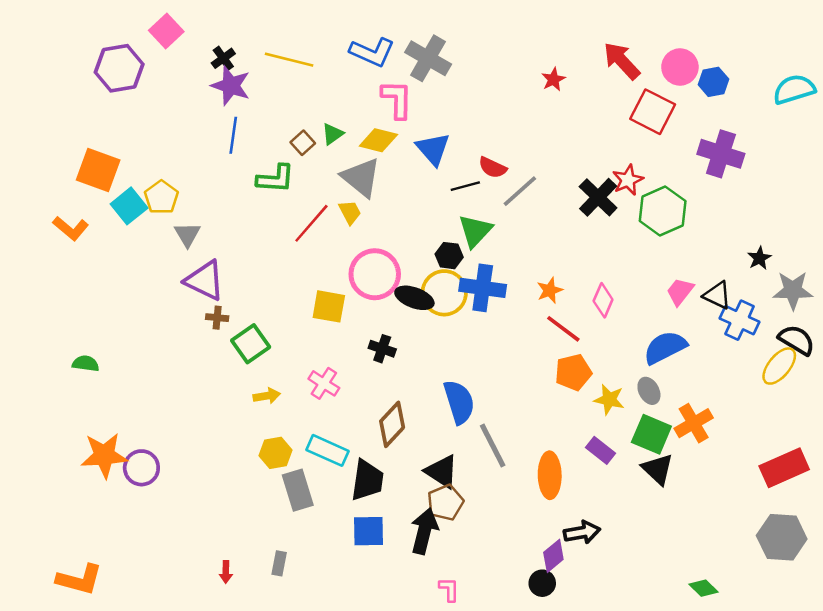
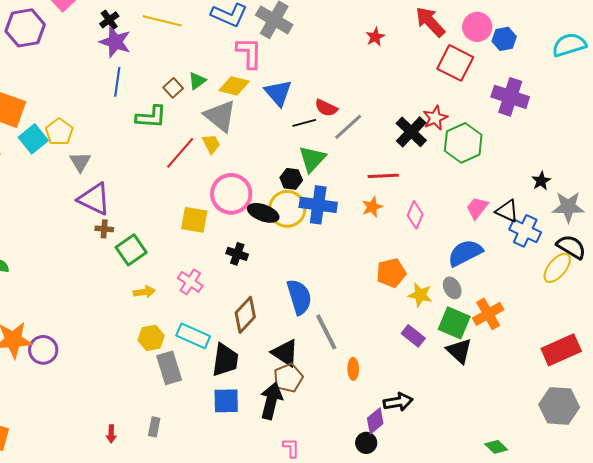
red line: (563, 329) -> (383, 176), moved, turned -40
orange ellipse: (550, 475) -> (353, 369), moved, size x0.6

